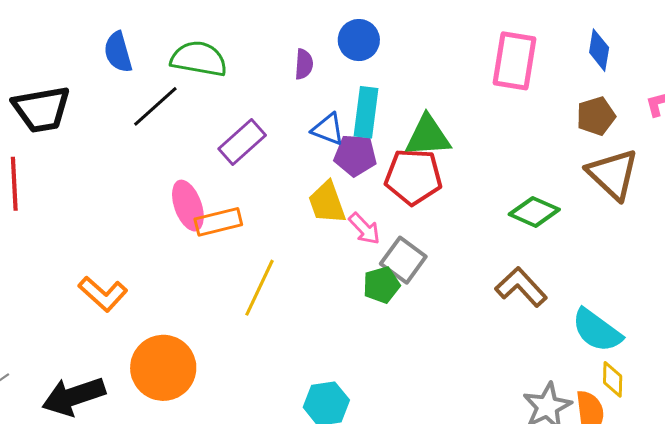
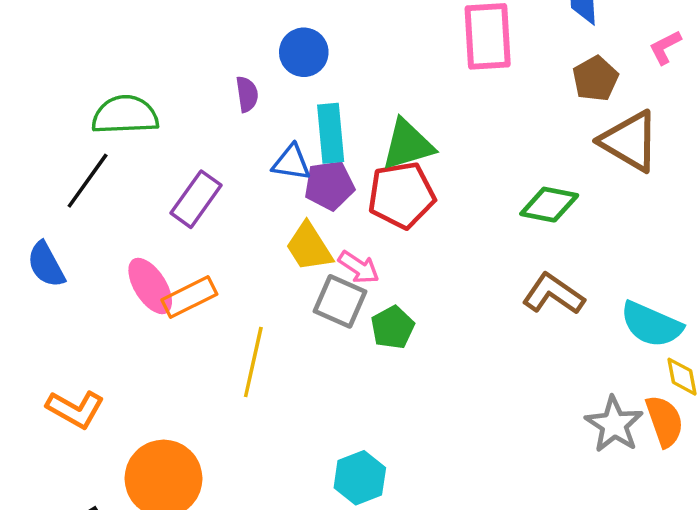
blue semicircle: (118, 52) -> (46, 265), moved
gray square: (403, 260) -> (340, 301), moved

